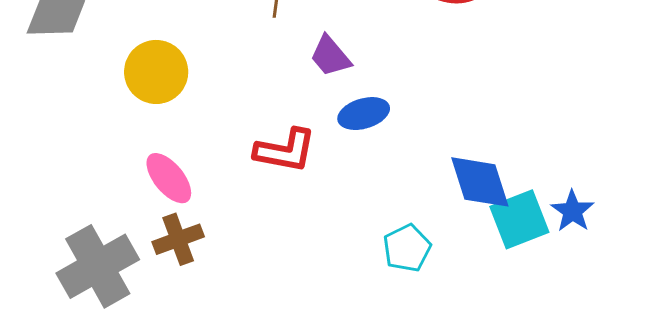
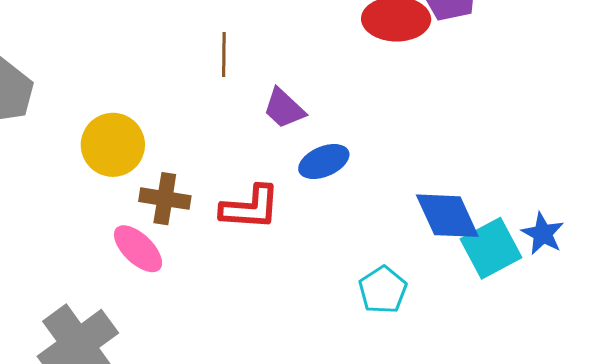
brown cross: (178, 239) -> (165, 199), moved, turned 36

